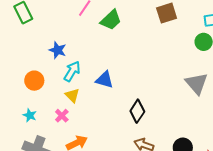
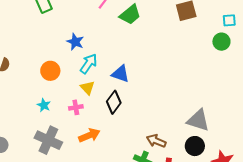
gray triangle: (196, 83) -> (198, 120), moved, turned -35
black diamond: (137, 111) -> (114, 102), moved
pink cross: (62, 116) -> (76, 107), turned 32

